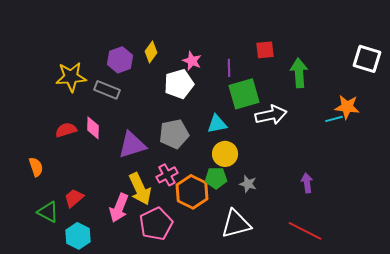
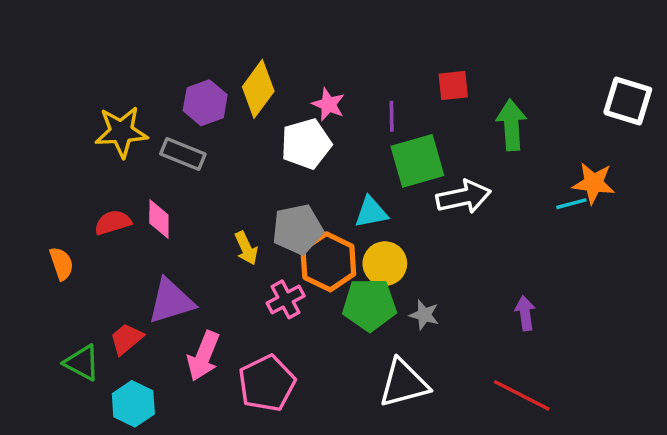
yellow diamond: (151, 52) -> (258, 89), size x1.5
purple triangle: (132, 145) -> (171, 301), moved
orange semicircle: (36, 167) -> (61, 264), moved
green pentagon: (216, 178) -> (369, 305), size x1.4
yellow arrow: (140, 189) -> (246, 248), moved, size x0.6
orange hexagon: (192, 192) -> (328, 262), moved

